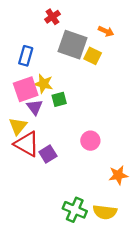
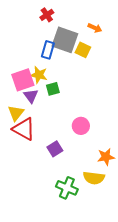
blue rectangle: (26, 56) -> (48, 50), moved
purple square: (48, 154) -> (55, 149), moved
yellow semicircle: (105, 212) -> (94, 178), moved

